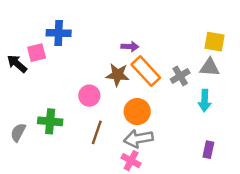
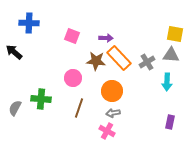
blue cross: (59, 33) -> (29, 23), moved
pink square: (37, 53) -> (72, 36), moved, turned 35
gray arrow: (138, 139) -> (113, 113), size x0.6

